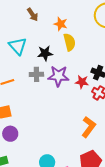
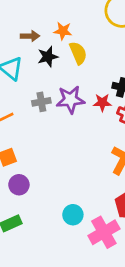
brown arrow: (33, 15) -> (30, 36), moved, turned -48
black star: (45, 53) -> (48, 57), moved

